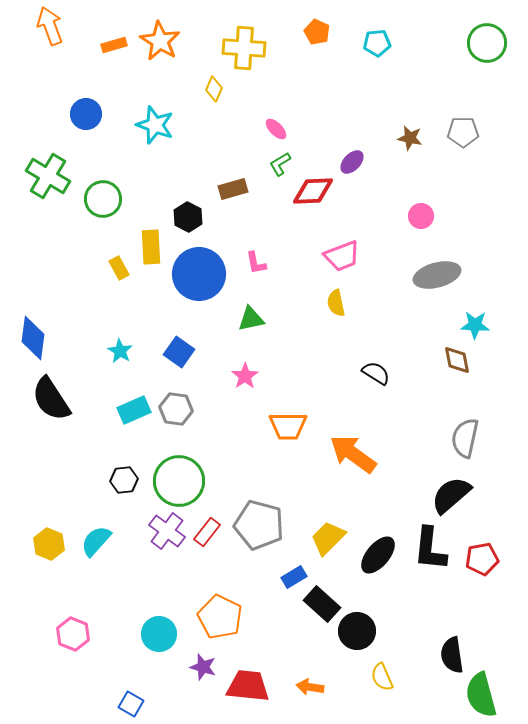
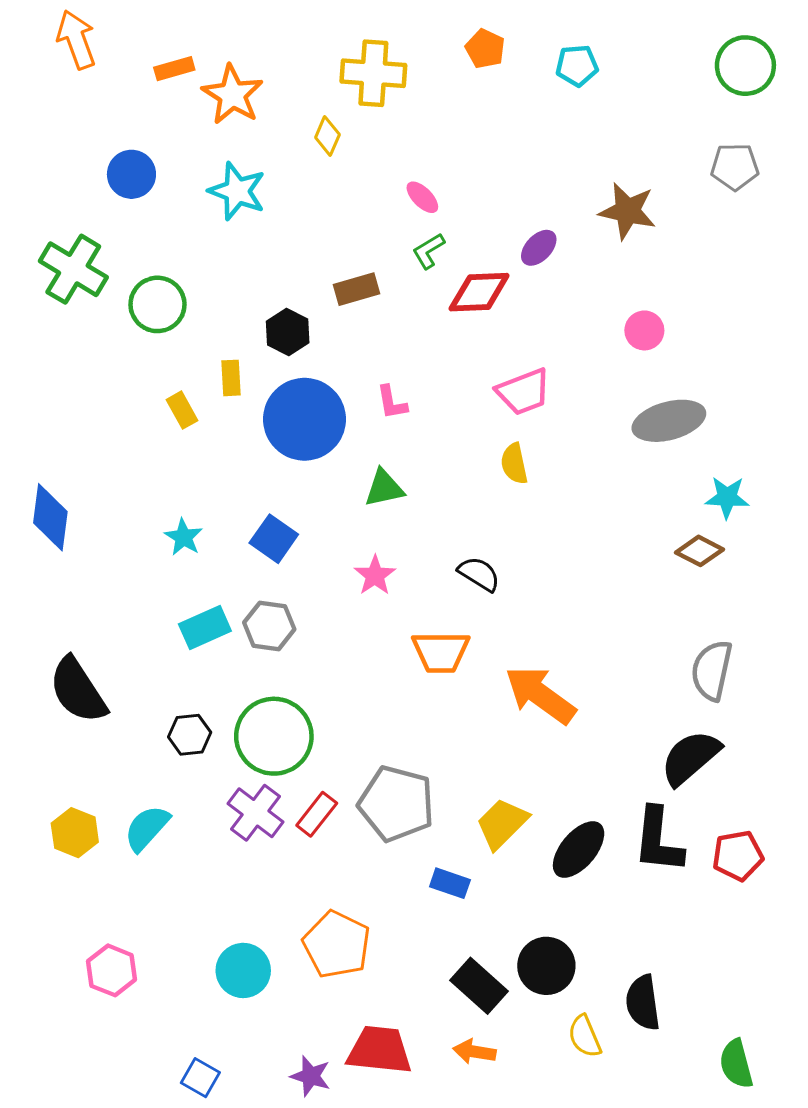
orange star: (160, 41) -> (233, 95), moved
gray pentagon: (463, 132) -> (735, 167), moved
brown star: (410, 138) -> (628, 211), size x1.5
yellow rectangle: (151, 247) -> (231, 378), size x0.7
brown diamond: (457, 360) -> (700, 551), turned -52
black semicircle: (376, 373) -> (479, 574), moved
black semicircle: (51, 399) -> (78, 690), moved
blue rectangle: (294, 577) -> (450, 883), turned 50
black rectangle: (322, 604) -> (479, 986), moved
black semicircle: (452, 655) -> (643, 1003), moved
purple star: (203, 667) -> (311, 1076), moved
green semicircle: (481, 695) -> (736, 1064), size x0.7

